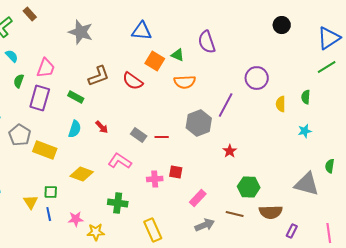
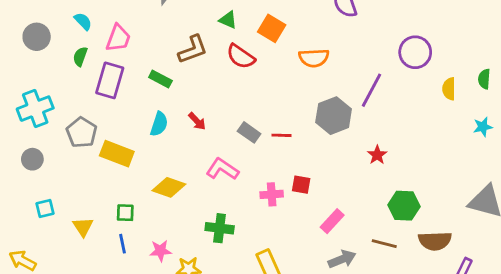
green triangle: (178, 55) -> (228, 20), moved
cyan semicircle: (12, 56) -> (83, 21), moved
yellow triangle: (31, 202) -> (83, 227), moved

